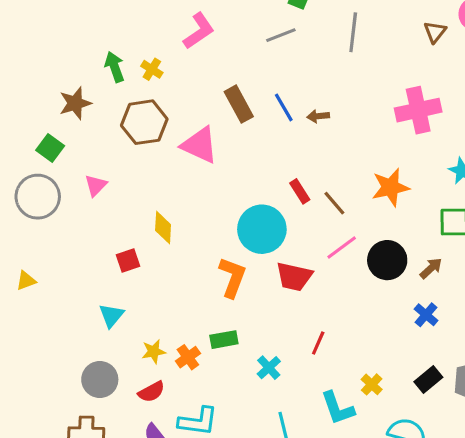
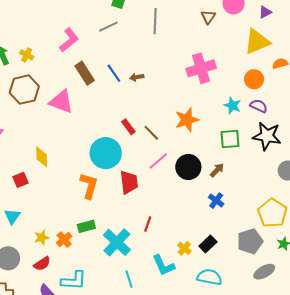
pink L-shape: (199, 31) -> (69, 40), moved
red trapezoid: (294, 277) -> (129, 182), turned -105
cyan cross: (269, 368) -> (117, 242), size x1.8
black rectangle: (428, 379) -> (208, 244), moved

